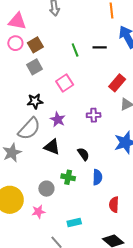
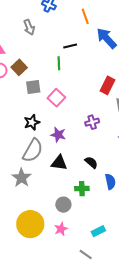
black line: (100, 47) -> (70, 46), moved
green line: (75, 50) -> (59, 63), turned 32
gray square: (34, 67) -> (33, 87), moved, turned 35

